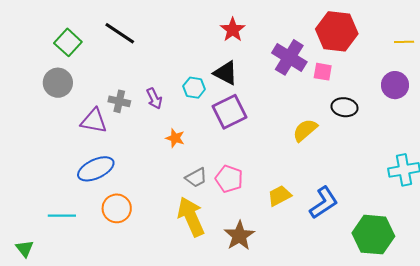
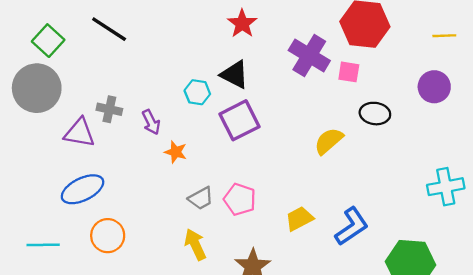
gray circle: (58, 83) -> (37, 88), size x1.4
purple arrow: (154, 99) -> (151, 122), moved
yellow arrow: (191, 217) -> (195, 245), size x0.7

